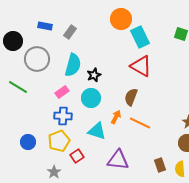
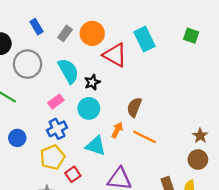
orange circle: (121, 19) -> (92, 33), moved
blue rectangle: (45, 26) -> (37, 27), turned 48
cyan semicircle: (73, 65) -> (68, 71), turned -45
red triangle: (141, 66) -> (115, 55), moved
blue cross: (63, 116) -> (57, 129), turned -30
blue circle: (28, 142) -> (17, 138), moved

